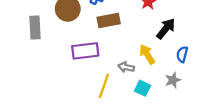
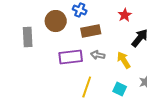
gray arrow: (126, 67) -> (98, 55), moved

